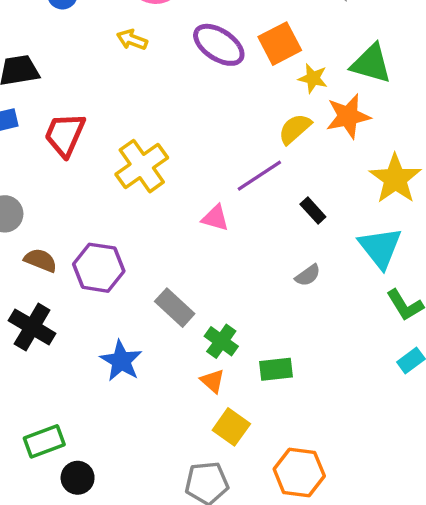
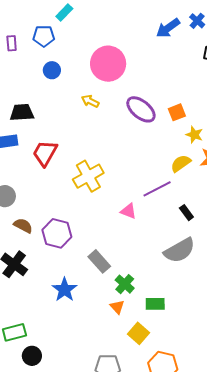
orange square: (280, 44) -> (177, 112), size x0.7
gray semicircle: (308, 275) -> (180, 250), size x2.0
yellow square: (231, 427) -> (138, 333), moved

